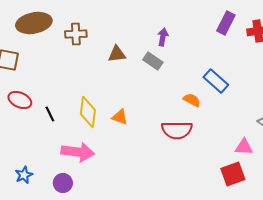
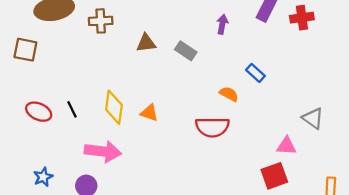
purple arrow: (163, 37) -> (222, 24), moved
blue rectangle: (216, 81) -> (255, 73), size x0.7
red ellipse: (20, 100) -> (39, 112), moved

